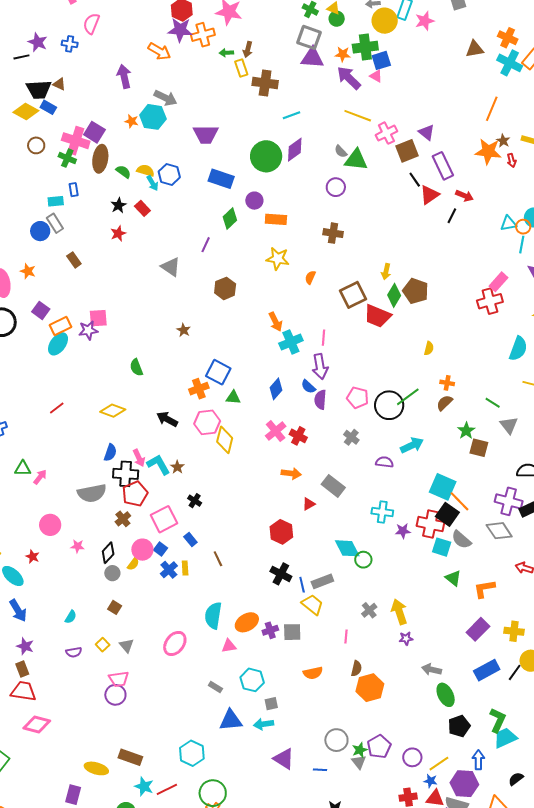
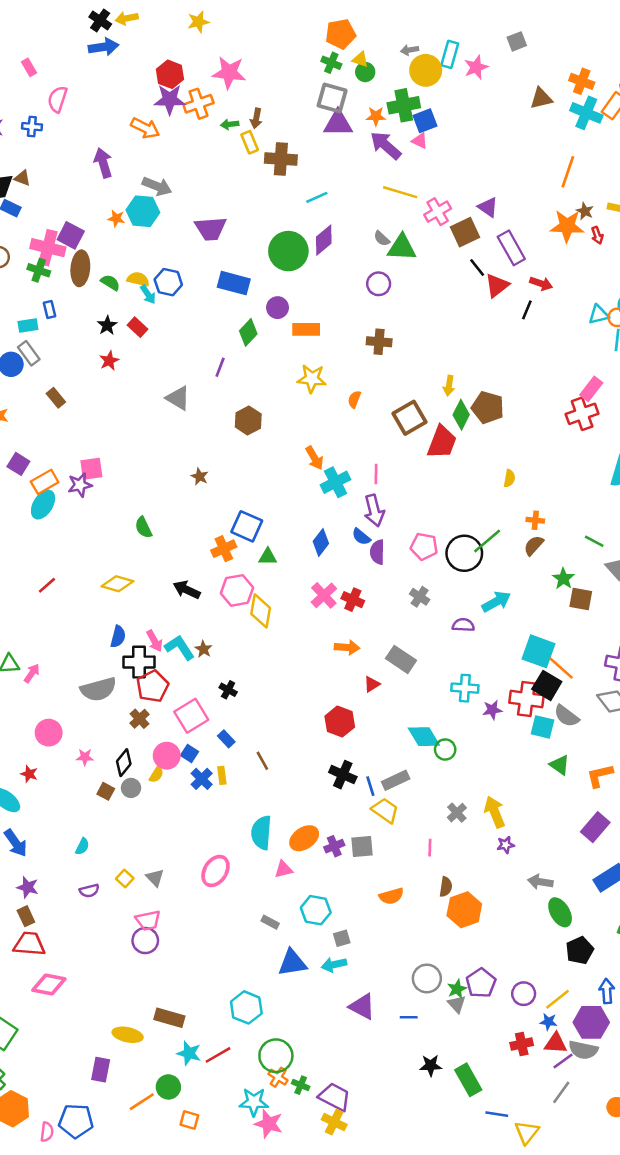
red trapezoid: (377, 316) -> (442, 442), turned -88
brown square: (115, 607) -> (106, 791), moved

